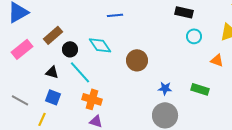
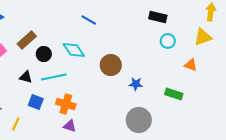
blue line: (115, 15) -> (89, 20), turned 35
cyan line: (80, 72) -> (54, 77), turned -60
blue star: (165, 88) -> (136, 84), moved
blue square: (53, 97) -> (36, 102), moved

